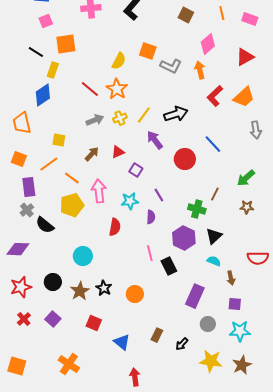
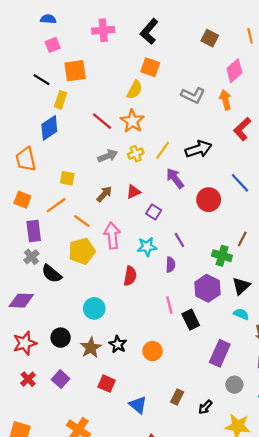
orange square: (148, 51) -> (150, 67), moved

